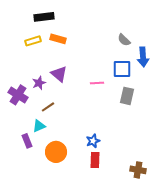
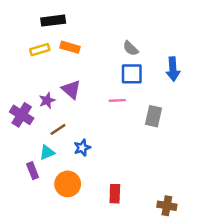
gray semicircle: (124, 40) -> (131, 48), moved
blue square: (122, 69) -> (132, 74), moved
blue star: (93, 141) -> (82, 148), moved

